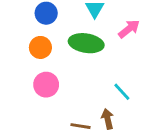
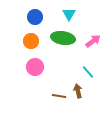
pink arrow: (129, 29) -> (93, 41), moved

